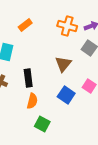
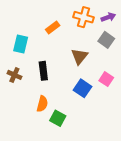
orange rectangle: (25, 25) -> (53, 27), moved
orange semicircle: (32, 101) -> (42, 104), moved

